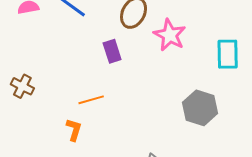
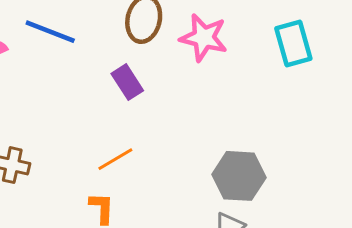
gray hexagon: (200, 108) -> (239, 176), moved

